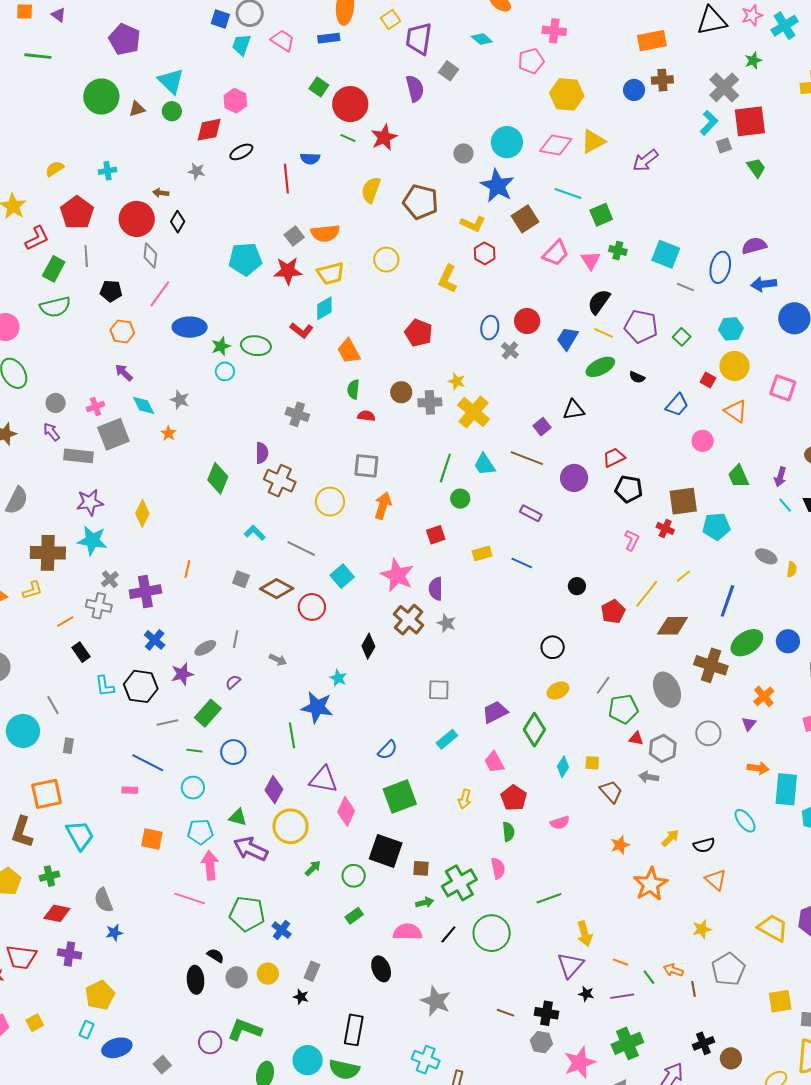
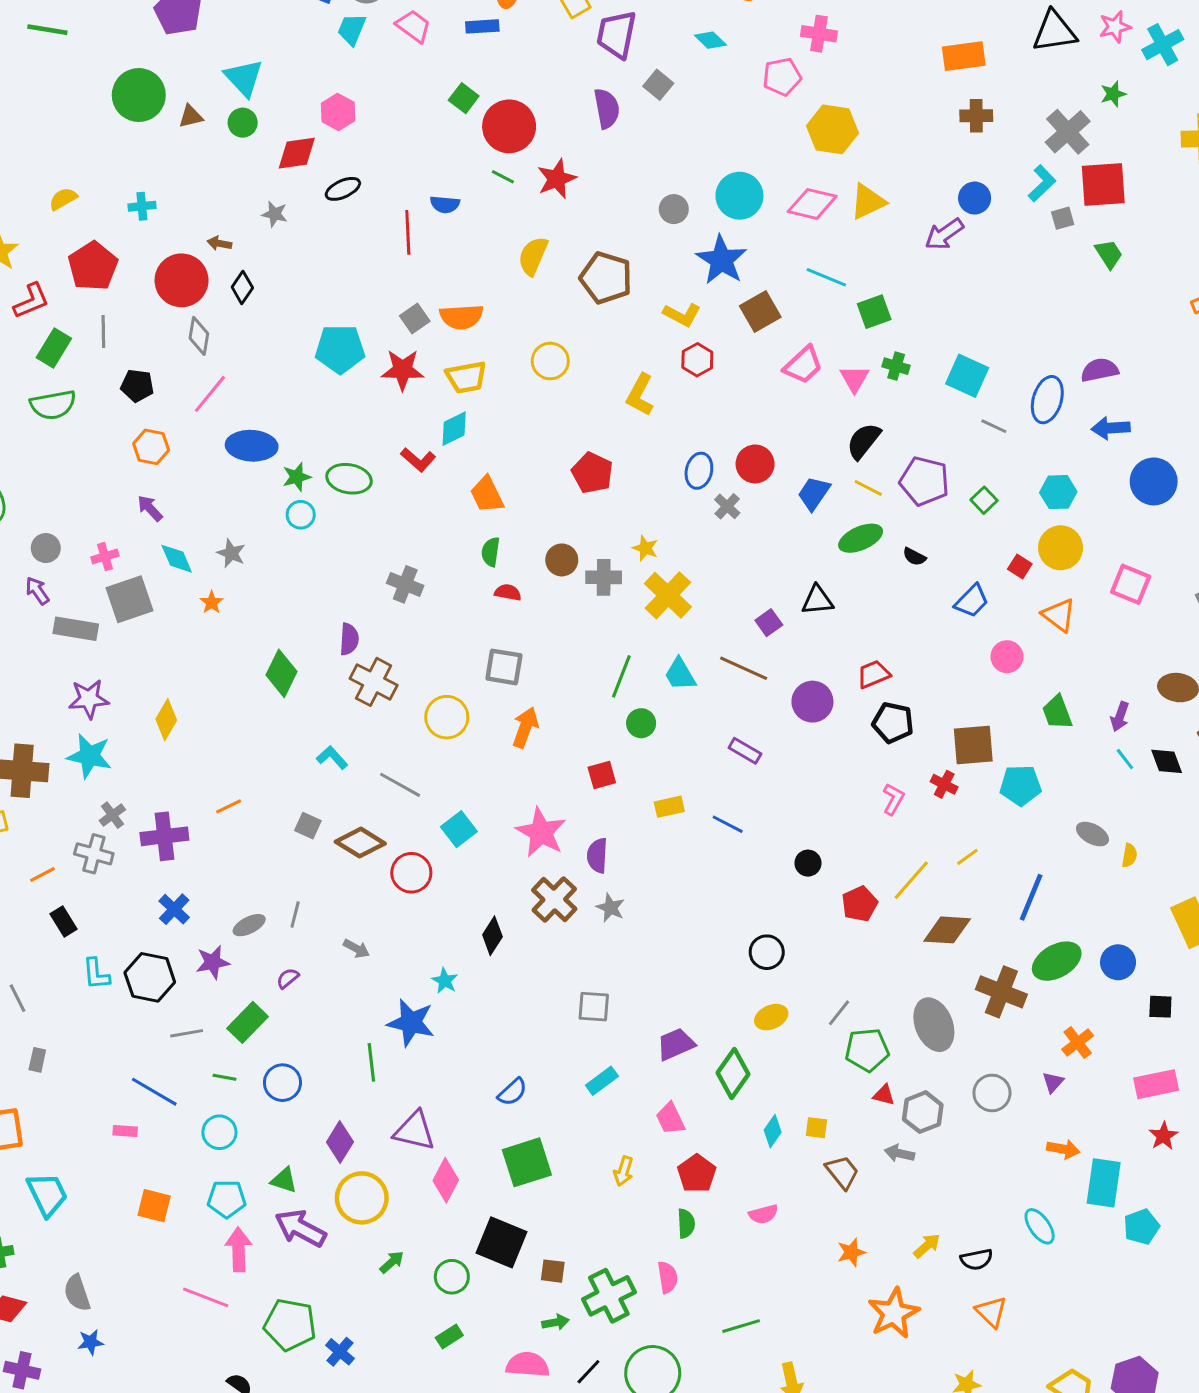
blue circle: (634, 90) -> (975, 198), moved
orange line: (187, 569) -> (229, 806), turned 48

